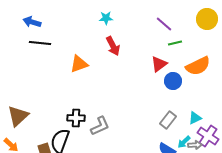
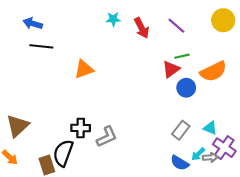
green line: (175, 43) -> (182, 56), moved
red arrow: (113, 46) -> (142, 28), moved
cyan triangle: (195, 118) -> (210, 128), turned 48

